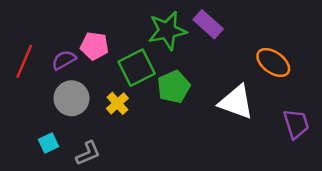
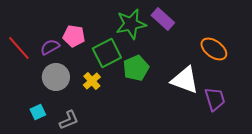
red line: (24, 61) -> (19, 48), turned -64
purple trapezoid: (296, 124) -> (215, 99), moved

